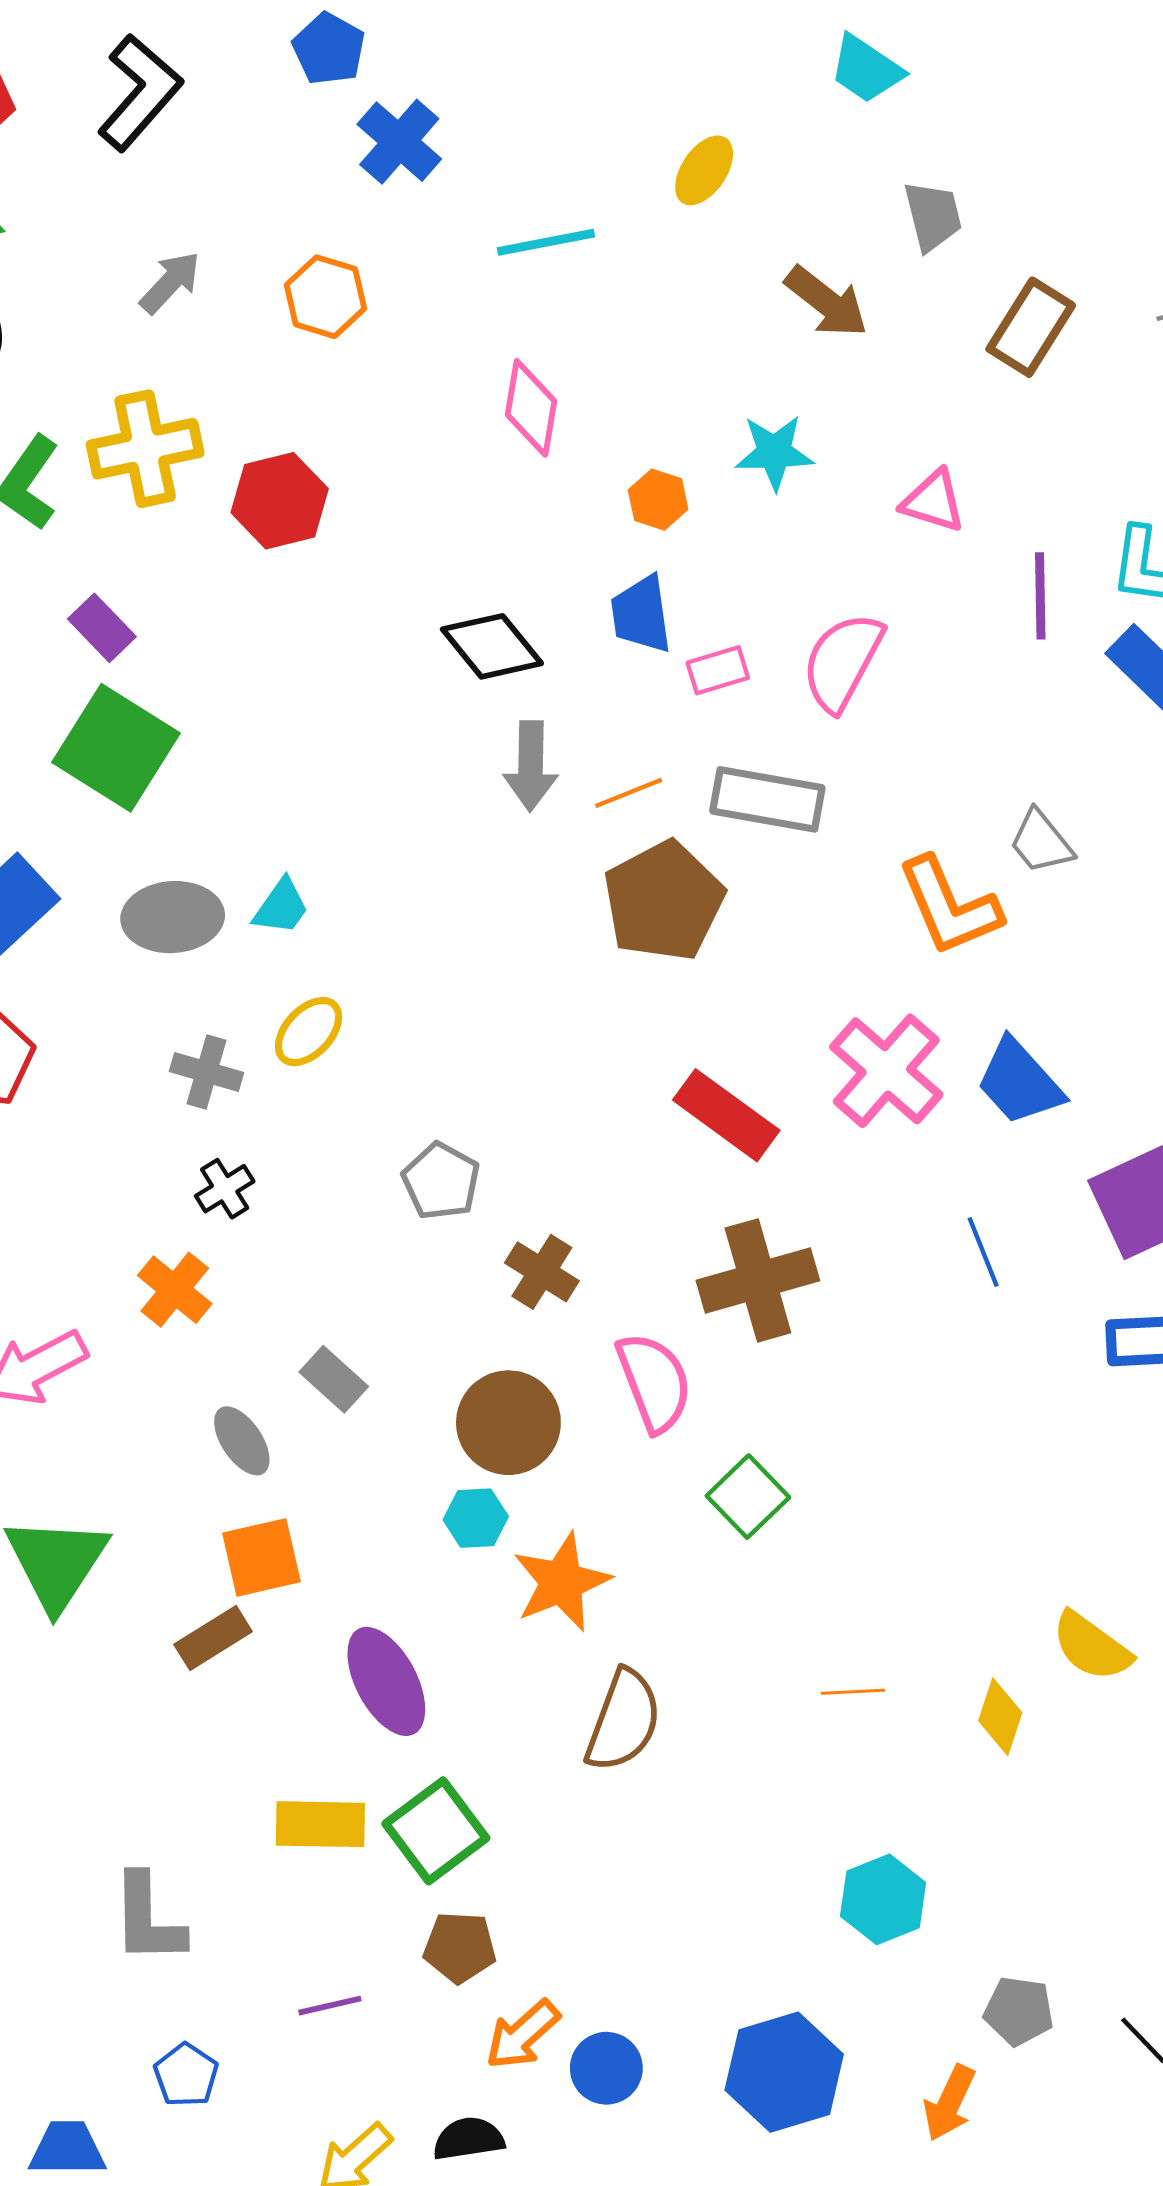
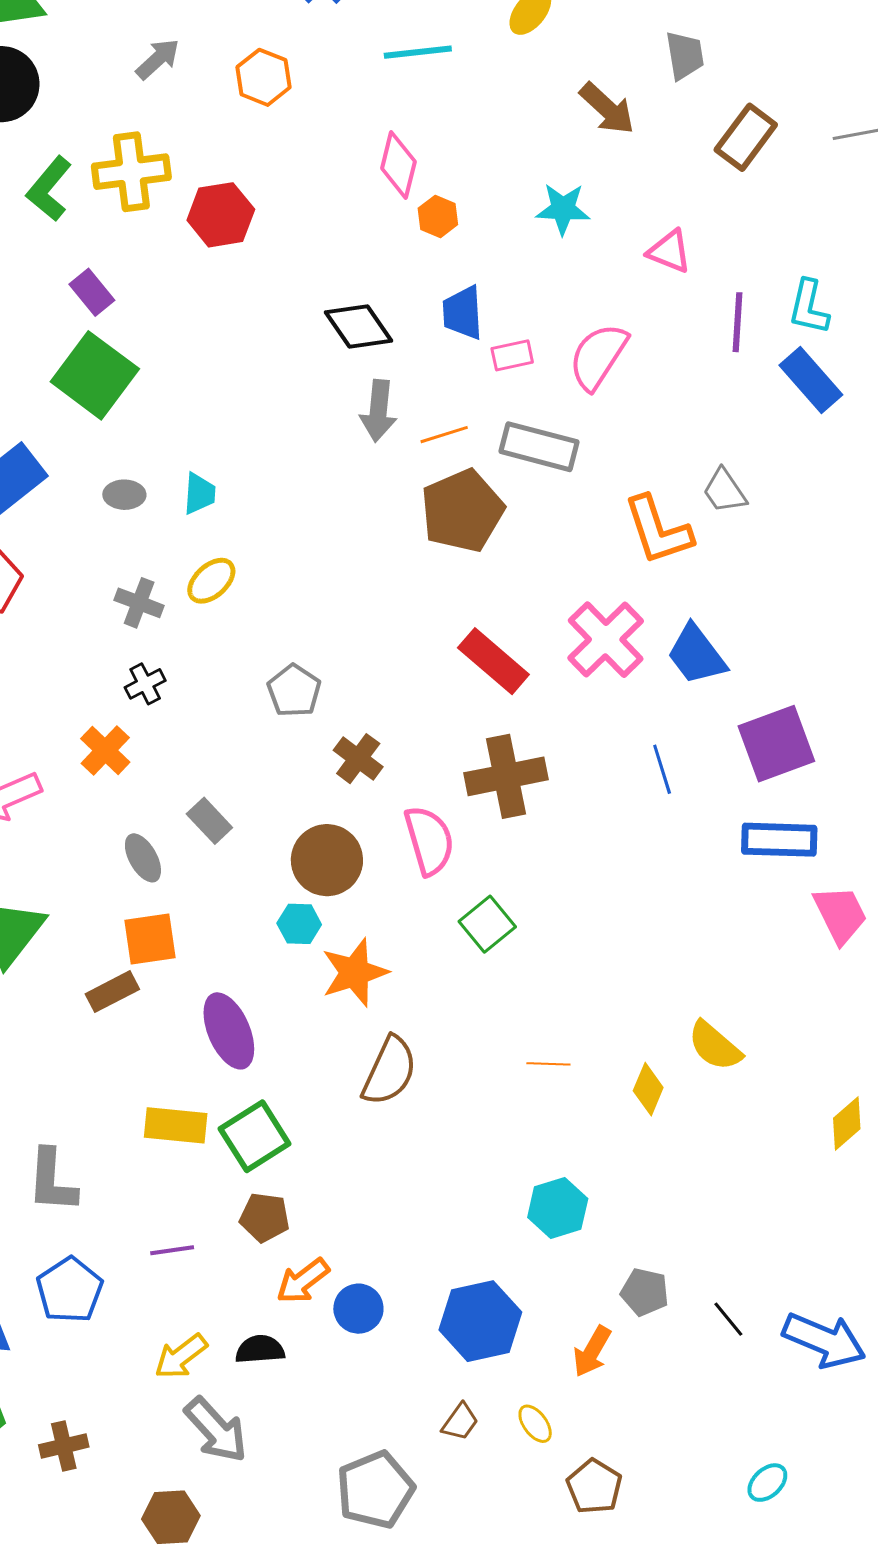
orange hexagon: (658, 500) -> (438, 216), moved
cyan trapezoid: (281, 907) -> (199, 494), turned -36
gray ellipse: (173, 917) -> (124, 495), size x0.6
blue pentagon: (186, 2075) -> (70, 1290), size x1.5

